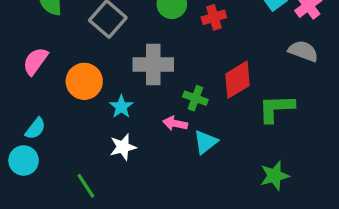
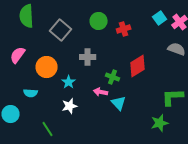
gray cross: (153, 64) -> (88, 57), size x0.7
green L-shape: (276, 108) -> (173, 97), moved
cyan semicircle: (35, 129) -> (31, 93), moved, turned 56
cyan triangle: (205, 142) -> (119, 103), turned -35

